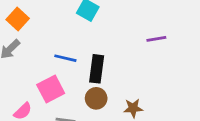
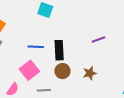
purple line: (156, 39) -> (98, 40), moved

